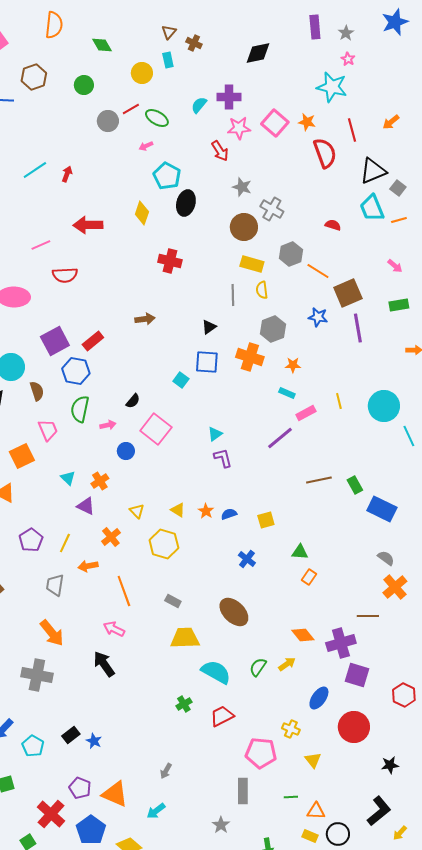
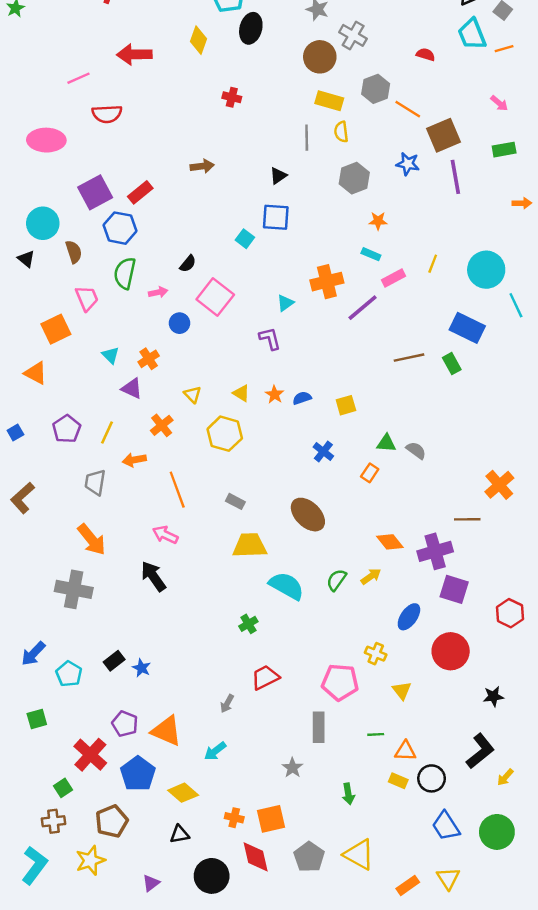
red cross: (170, 261) -> (232, 97), size x0.7
orange cross: (250, 357) -> (327, 282), moved, turned -32
yellow line: (339, 401) -> (433, 264), turned 35
purple L-shape: (223, 458) -> (270, 339), moved
blue rectangle: (382, 509) -> (467, 328), moved
gray semicircle: (386, 558) -> (416, 450), moved
orange rectangle: (309, 577) -> (370, 473), moved
red trapezoid: (222, 716) -> (265, 677), moved

